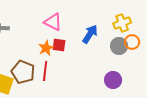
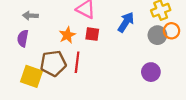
orange star: (46, 48) -> (67, 35), moved
brown pentagon: (23, 72) -> (53, 63), turned -30

